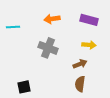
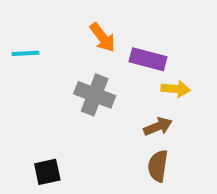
orange arrow: (52, 19) -> (103, 38), turned -119
purple rectangle: (89, 20) -> (148, 59), moved

